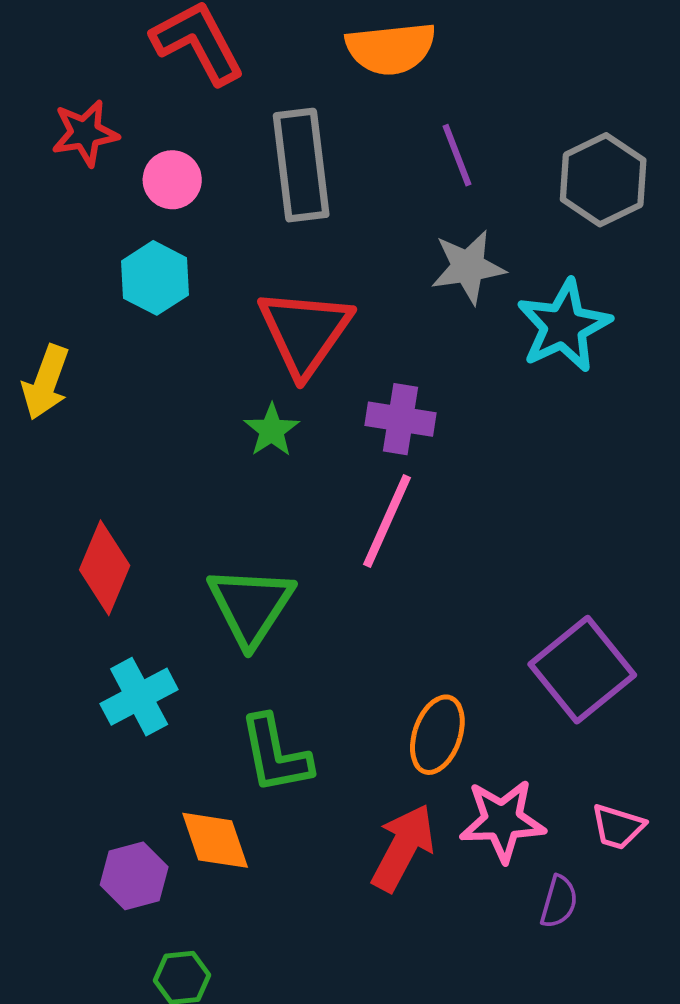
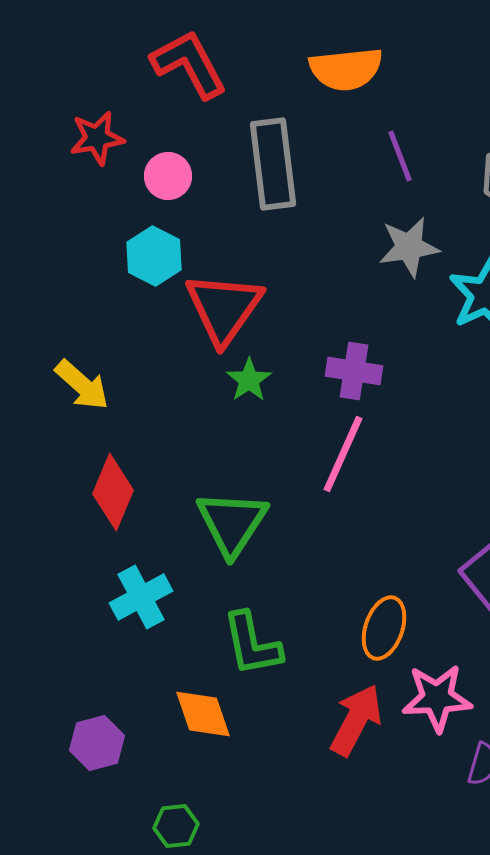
red triangle: (305, 332) -> (224, 308), moved
yellow arrow: (46, 382) -> (82, 385), moved, turned -68
purple hexagon: (134, 876) -> (97, 743), moved

